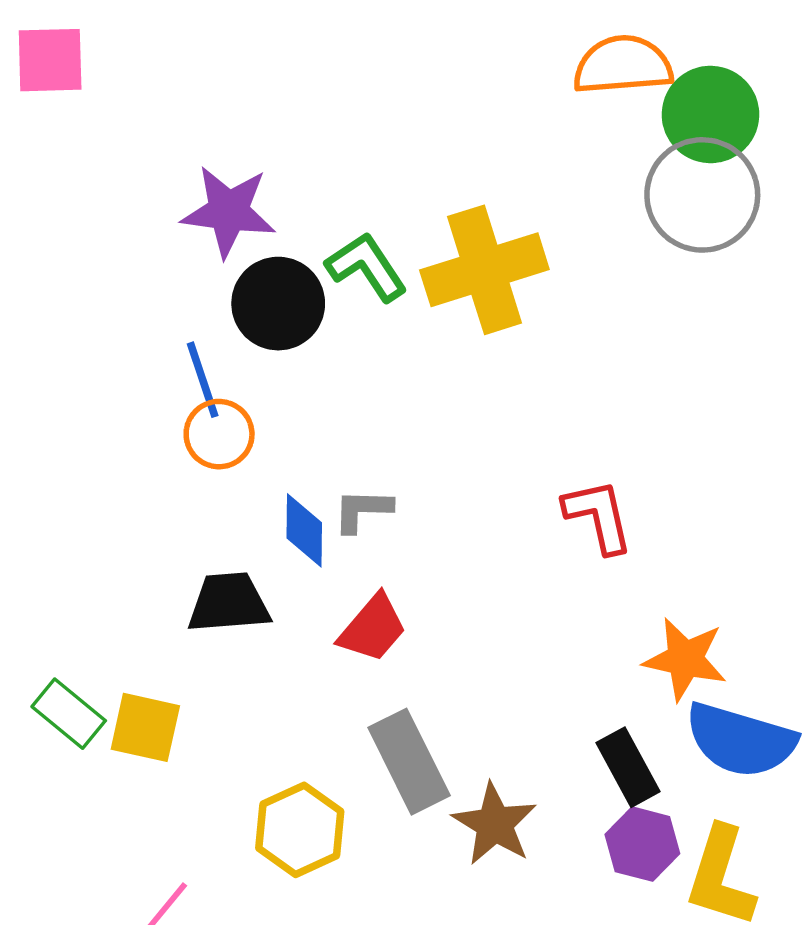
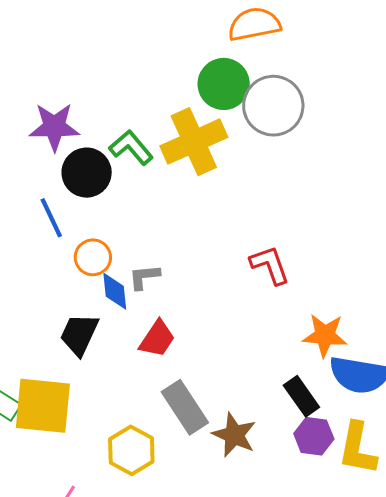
green circle: (710, 114) -> (224, 84), moved
gray circle: (702, 195) -> (273, 106), moved
orange circle: (219, 434) -> (93, 257), moved
black trapezoid: (229, 603) -> (79, 334), turned -54
yellow square: (145, 727) -> (43, 406), size x1.6

